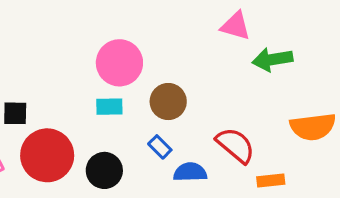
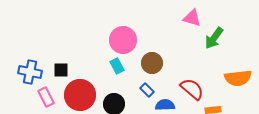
green arrow: (272, 59) -> (214, 38), turned -45
cyan rectangle: (109, 107) -> (117, 66), turned 63

